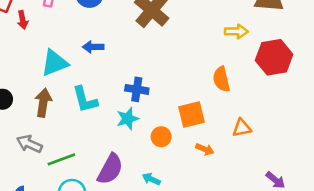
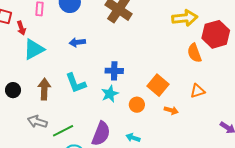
yellow arrow: (236, 31) -> (185, 18), size x1.4
cyan triangle: (55, 63) -> (34, 49), moved
orange semicircle: (221, 79) -> (194, 53), moved
orange square: (192, 115) -> (158, 85), turned -30

